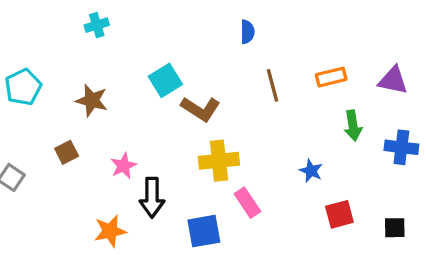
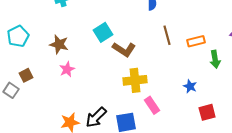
orange rectangle: (331, 77) -> (196, 41), moved
brown square: (67, 152) -> (26, 75), moved
pink star: (124, 166) -> (67, 69), moved
black arrow: (152, 198) -> (96, 117), moved, turned 45

